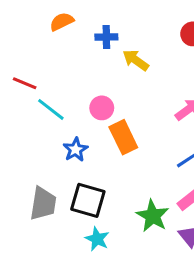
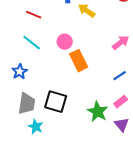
red line: (25, 83) -> (34, 15), moved
blue star: (76, 150) -> (20, 72), moved
cyan star: (97, 239) -> (36, 127), moved

